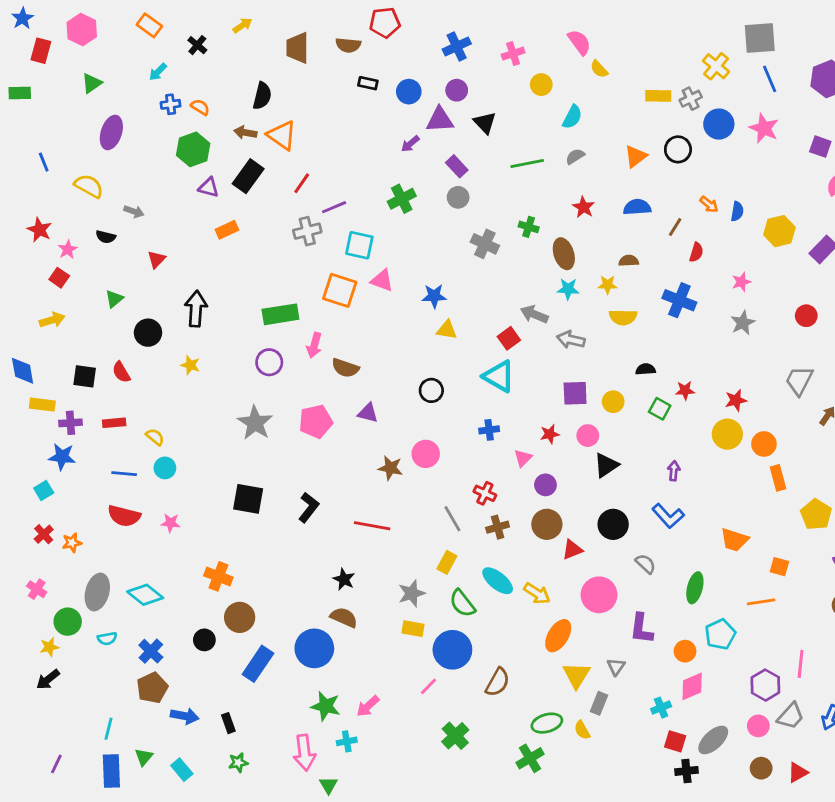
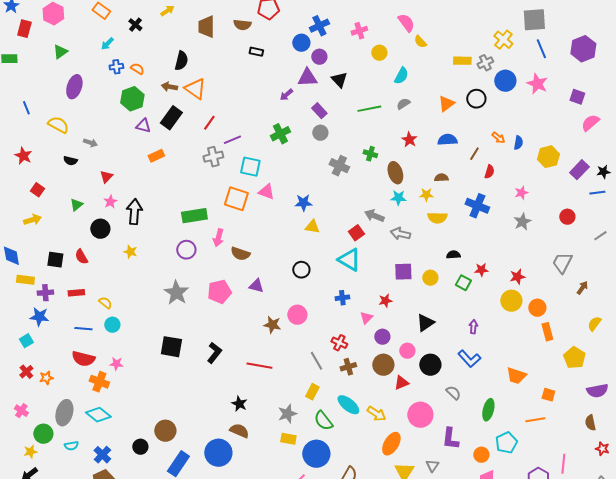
blue circle: (409, 92) -> (301, 43), moved
pink star: (68, 249) -> (110, 202), moved
pink circle: (588, 436) -> (407, 351), moved
orange cross: (218, 576) -> (99, 382), moved

